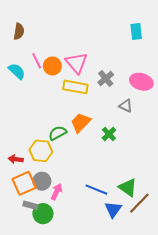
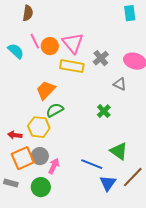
brown semicircle: (19, 31) -> (28, 13), moved
orange trapezoid: (81, 123) -> (46, 90), moved
green triangle: (128, 187) -> (119, 151), moved
gray rectangle: (30, 205) -> (11, 183), moved

